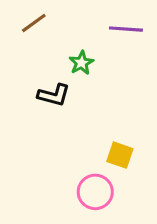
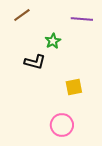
yellow square: (120, 155) -> (74, 87), moved, turned -30

